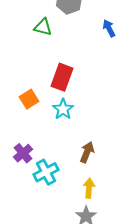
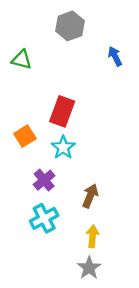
green triangle: (43, 27) -> (22, 60), moved
purple cross: (23, 153) -> (44, 180), moved

